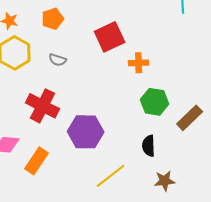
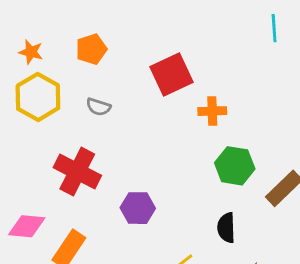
purple hexagon: (86, 132) -> (138, 208), size x0.7

